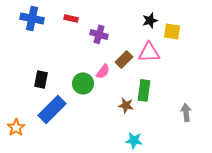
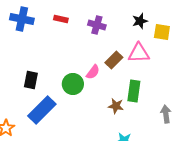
purple cross: (99, 34) -> (97, 25), moved
gray arrow: (186, 112) -> (166, 114), moved

